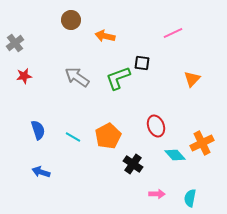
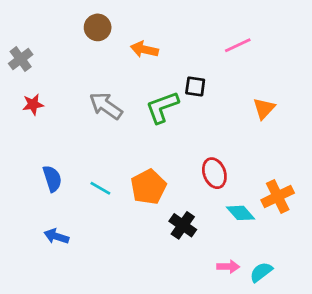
pink arrow: (157, 194) -> (228, 267), moved
cyan semicircle: (190, 198) -> (261, 272), turned 42

